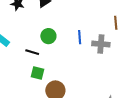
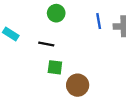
green circle: (48, 36) -> (56, 13), moved

